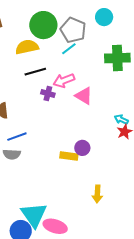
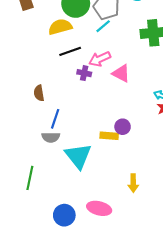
blue line: (17, 137) -> (55, 119), turned -48
yellow arrow: (97, 194) -> (133, 183), moved
cyan triangle: (34, 215) -> (78, 156), moved

